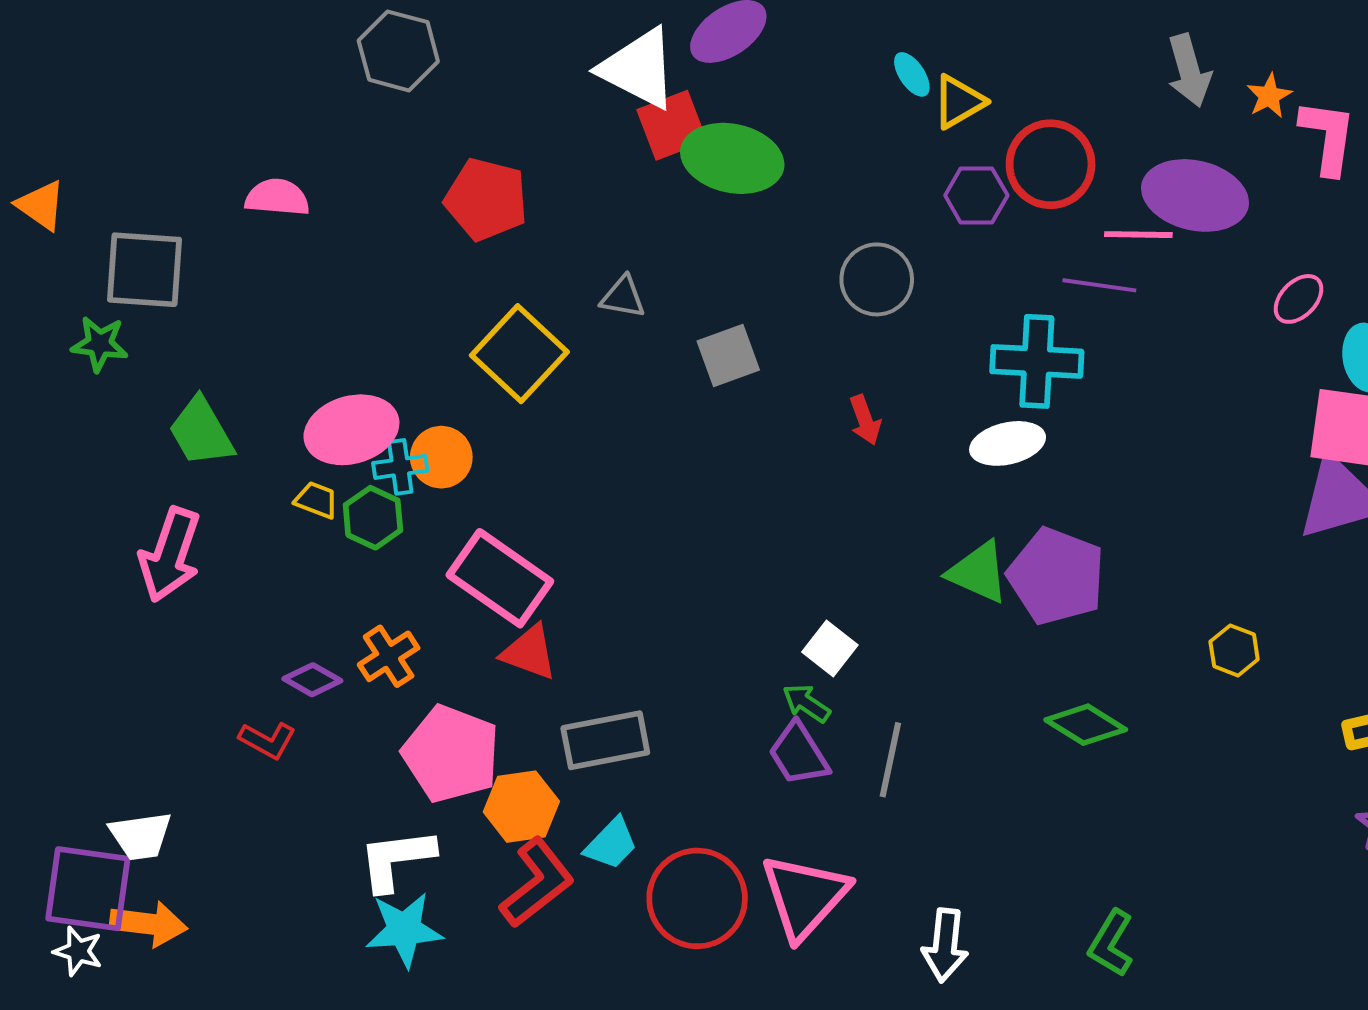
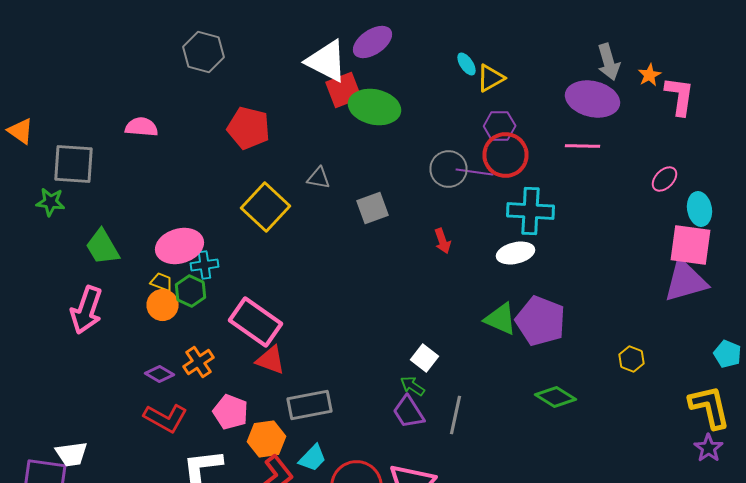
red circle: (1051, 164) -> (506, 155), moved
purple ellipse: (1195, 195) -> (592, 99), moved
purple line: (1099, 285) -> (474, 172), moved
orange circle: (441, 457) -> (162, 305), moved
red L-shape: (268, 740) -> (166, 418), moved, size x1.5
pink pentagon: (451, 754) -> (230, 412), size x0.7

